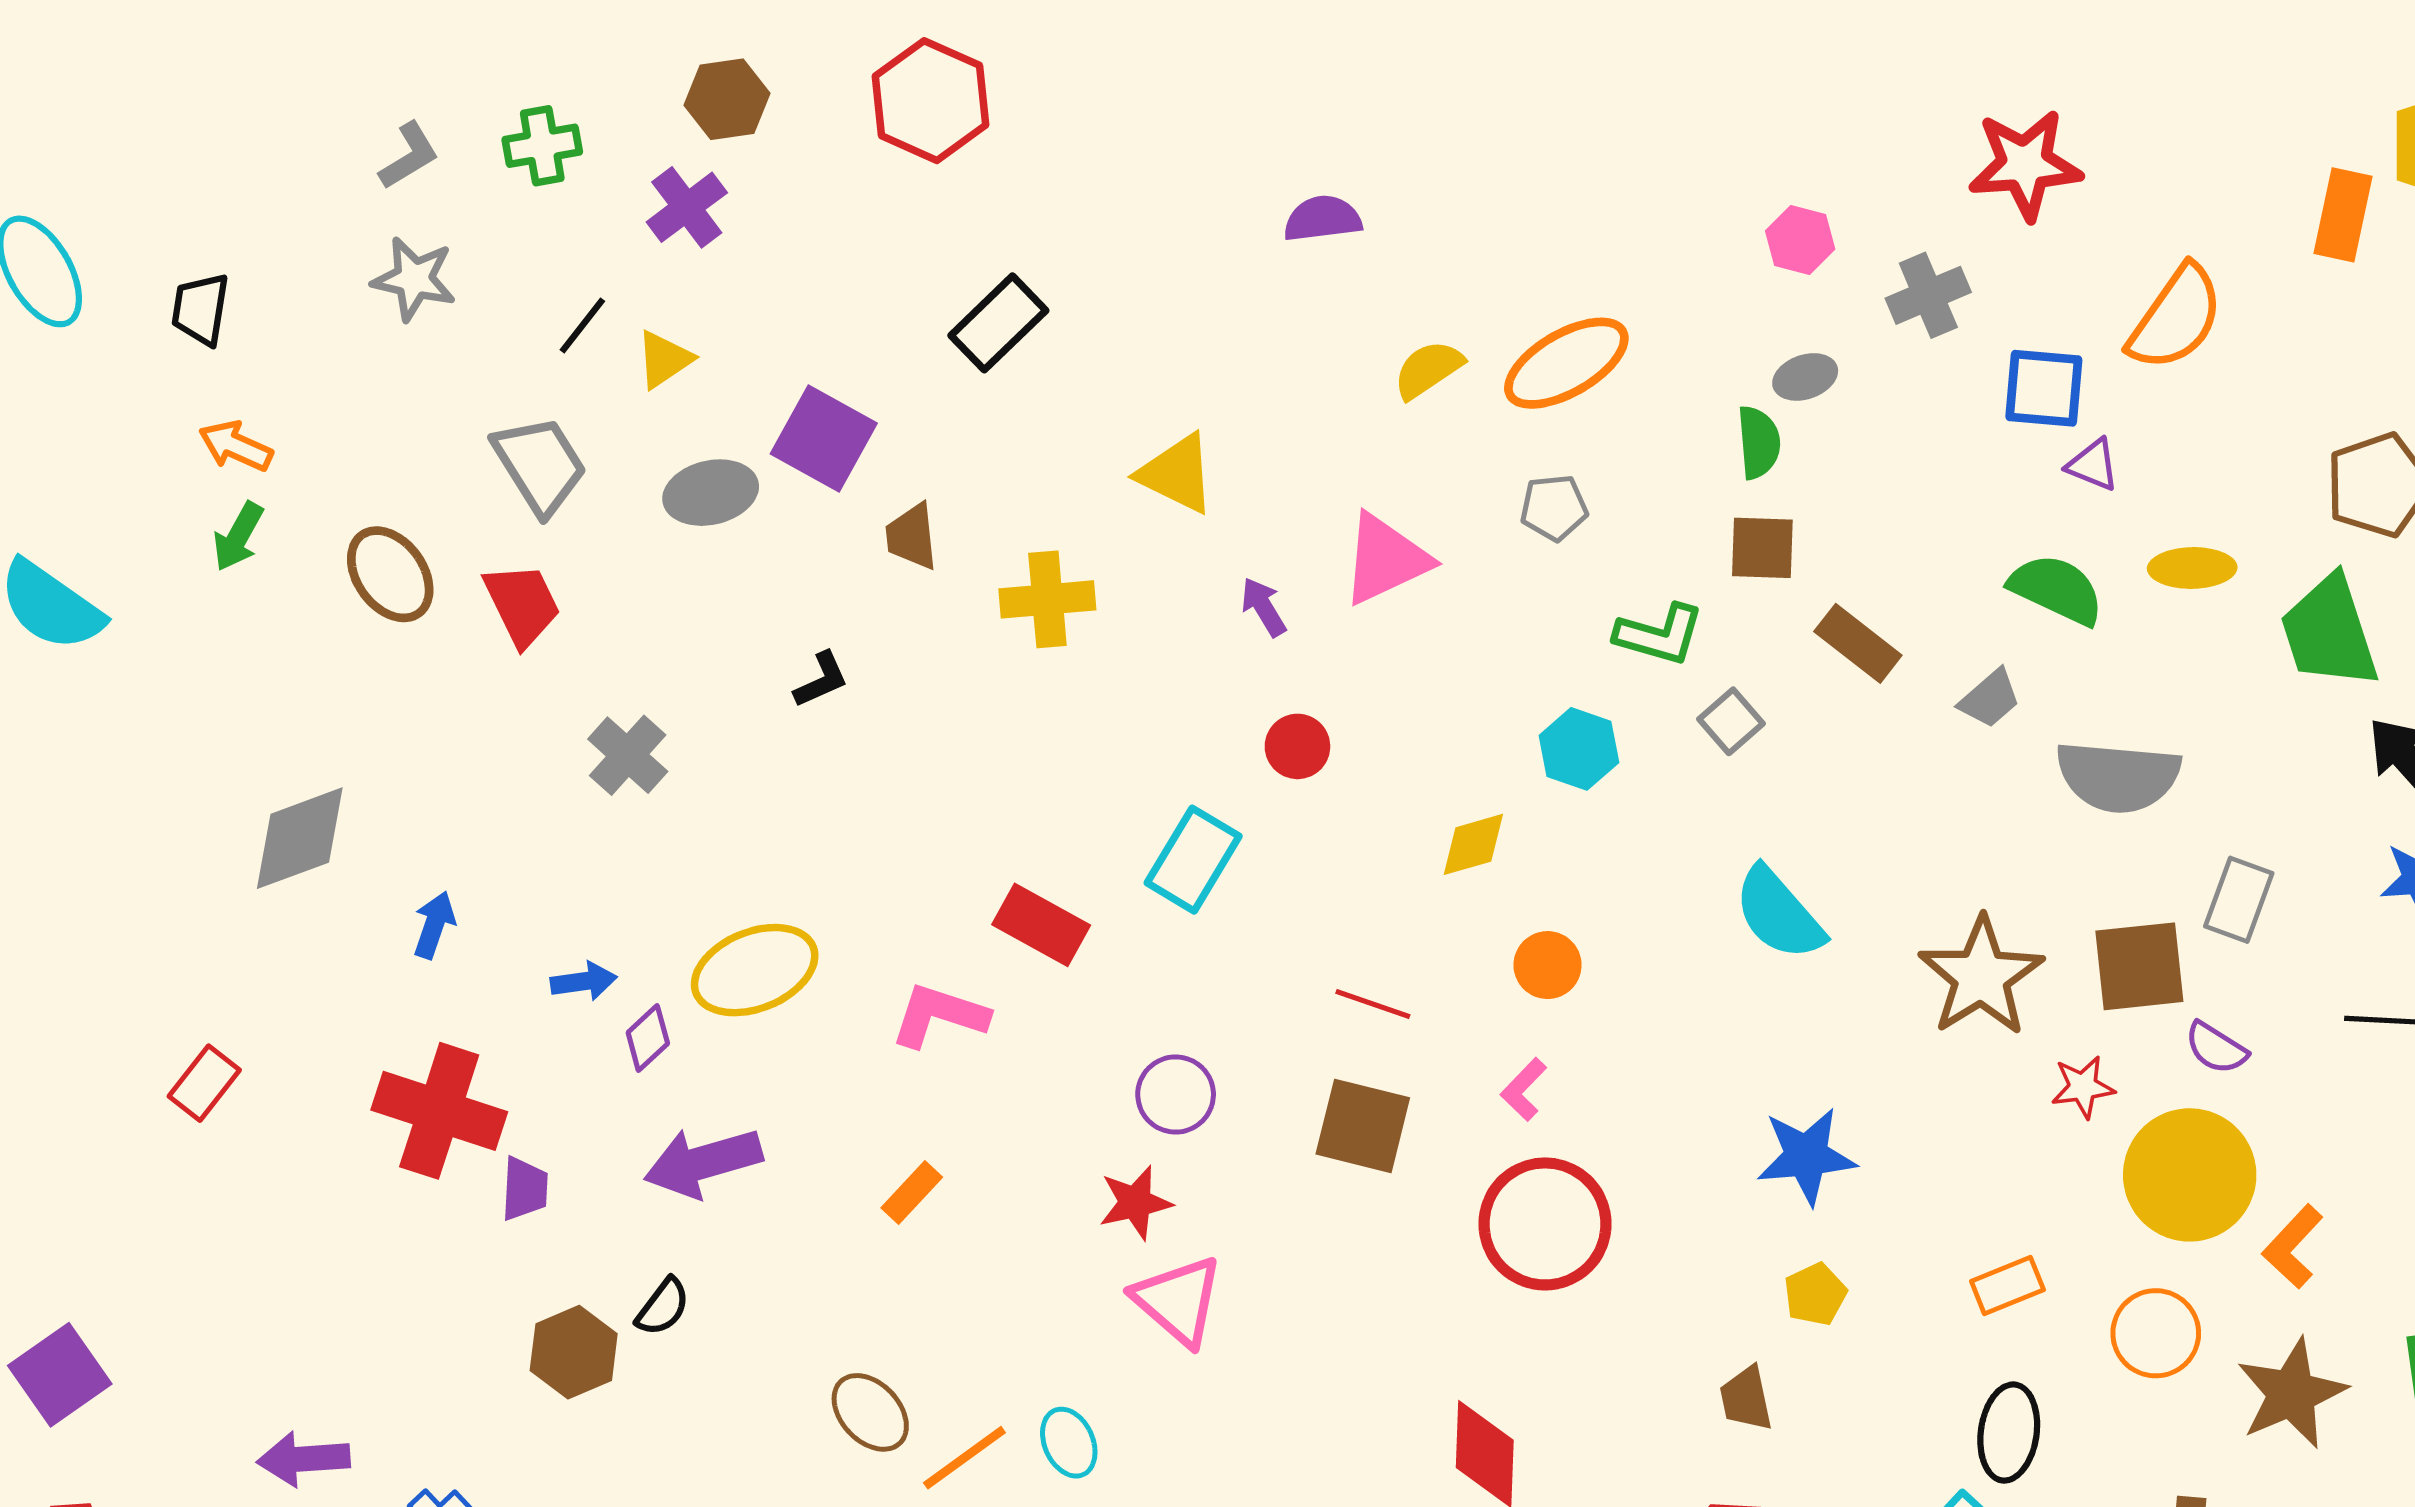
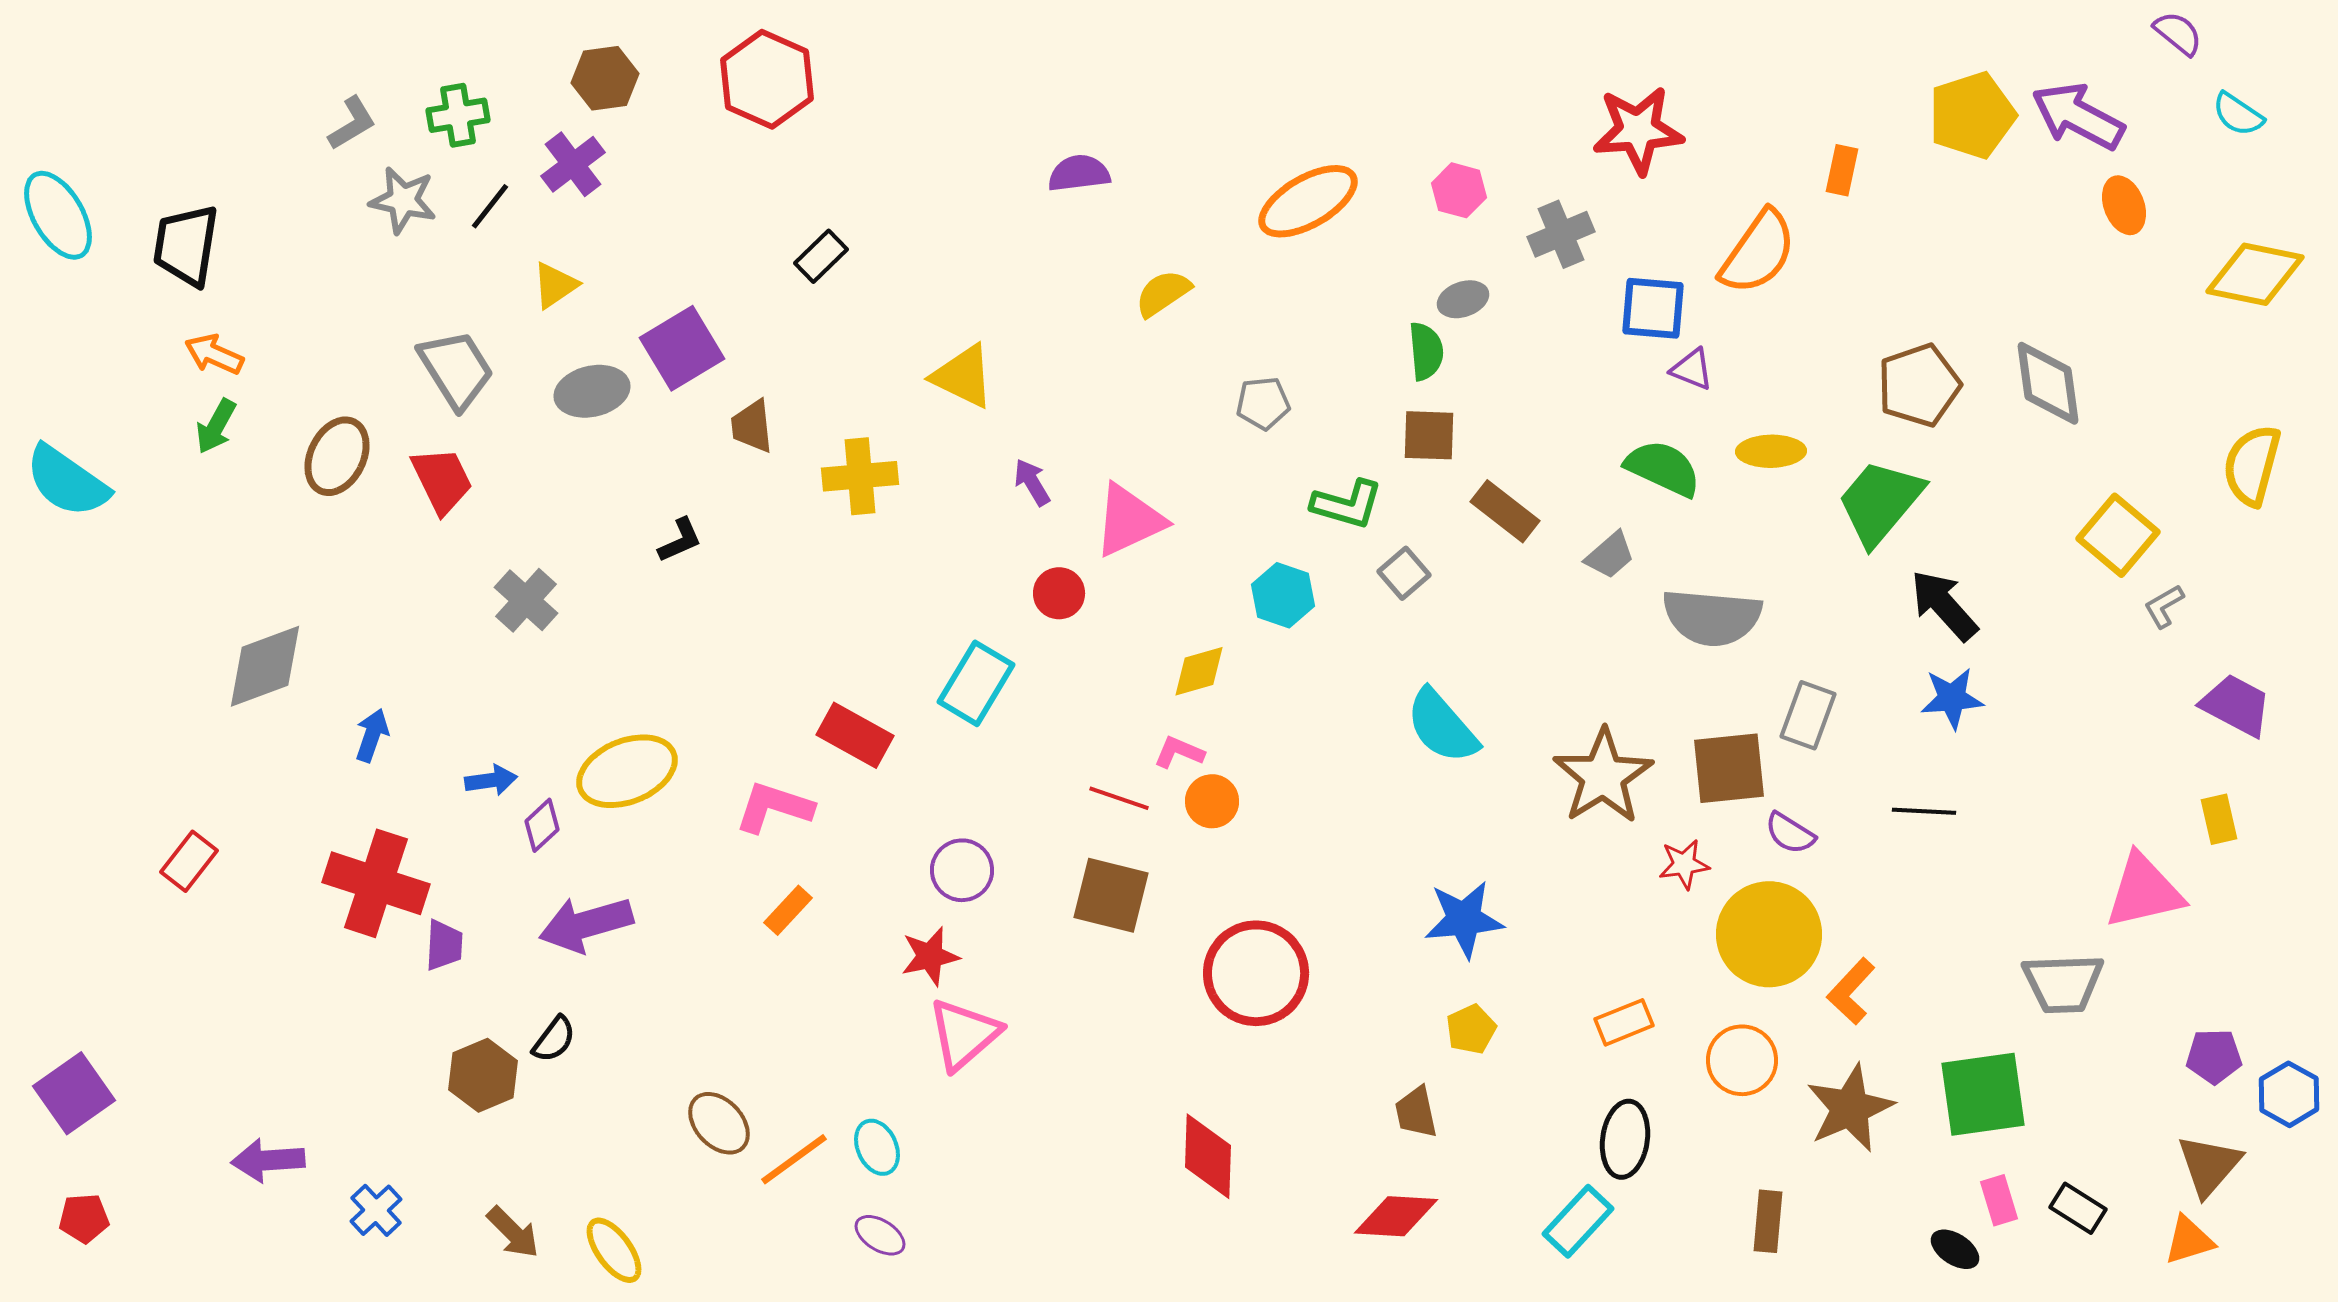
orange rectangle: (2343, 215) -> (1842, 170), moved, size x0.7
gray star: (414, 279) -> (403, 200), moved
black trapezoid: (200, 309) -> (186, 245), size x1.4
black rectangle: (998, 323) -> (821, 256), size x0.7
black line: (582, 325) -> (490, 206), moved
orange ellipse: (1566, 363) -> (1308, 201), moved
purple square: (824, 439) -> (682, 348), turned 30
pink triangle: (1385, 559) -> (1129, 520), moved
brown ellipse: (390, 574) -> (337, 456), turned 62
green trapezoid: (2329, 632) -> (1880, 502), turned 58
orange circle: (1548, 965) -> (1212, 801), moved
pink L-shape: (1524, 1089) -> (1179, 752), moved, turned 69
orange rectangle: (912, 1193) -> (788, 910), moved
pink triangle: (1178, 1301) -> (964, 1034), turned 38

